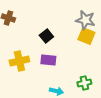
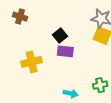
purple rectangle: (48, 60) -> (65, 51), moved

